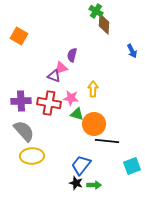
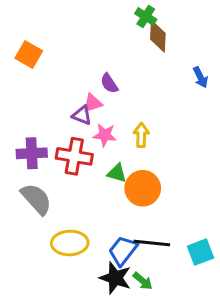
purple semicircle: (72, 55) -> (109, 83), turned -48
pink star: (71, 98) -> (105, 135), moved
black line: (107, 141) -> (152, 243), moved
yellow ellipse: (32, 156) -> (70, 243), moved
black star: (76, 183) -> (115, 278), size x1.5
green arrow: (94, 185) -> (143, 281), turned 40

